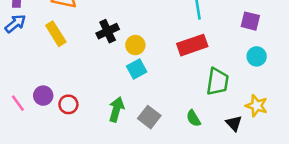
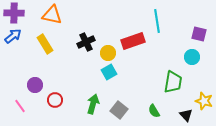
red rectangle: (192, 45) -> (133, 41), moved
cyan circle: (257, 56) -> (192, 57), moved
purple circle: (43, 96) -> (35, 85), moved
pink line: (18, 103) -> (20, 106), moved

